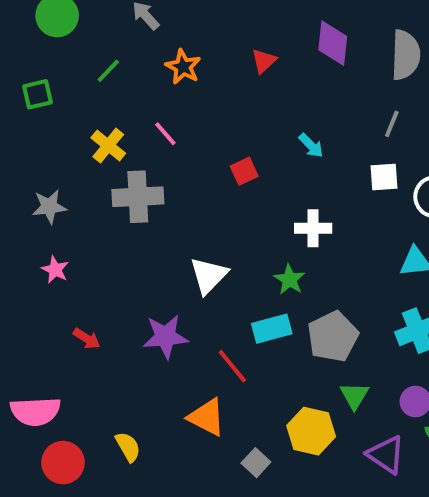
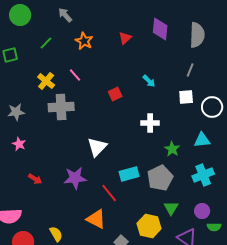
green star: (289, 279) -> (172, 149), moved

